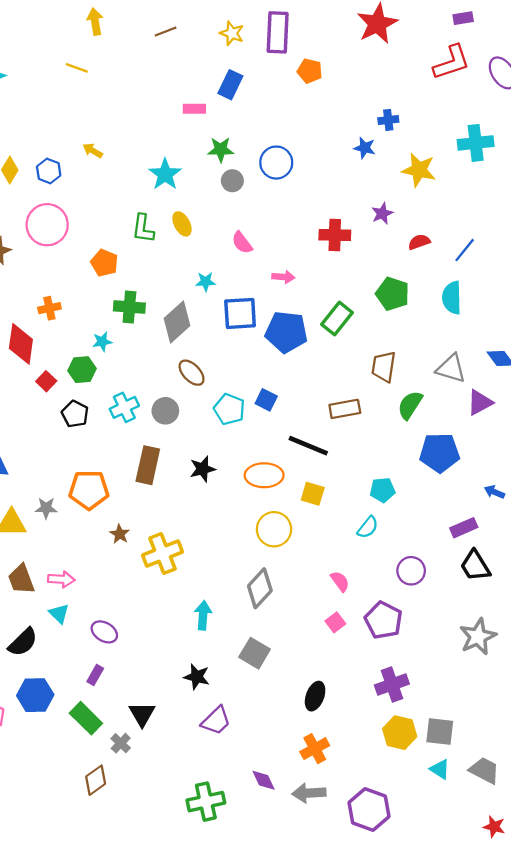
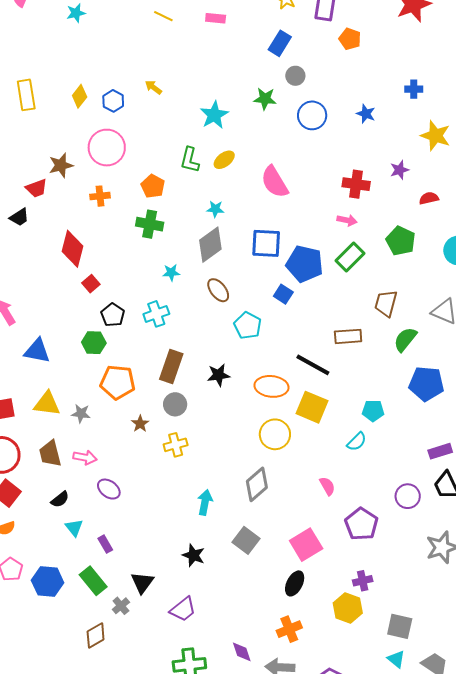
yellow line: (77, 68) -> (163, 16), moved
pink rectangle: (194, 109) -> (216, 18), moved
blue star: (365, 148) -> (366, 114), moved
gray circle: (232, 181) -> (295, 76), moved
yellow ellipse: (182, 224) -> (224, 160), turned 75
pink semicircle: (242, 243) -> (275, 182), size x1.6
pink arrow: (283, 277) -> (347, 220), moved
cyan star: (206, 282) -> (215, 209), moved
green cross: (129, 307) -> (150, 224), moved
orange cross: (49, 308) -> (100, 196), moved
cyan star: (102, 342) -> (171, 273), moved
green hexagon: (82, 370) -> (94, 343), moved
blue square: (266, 400) -> (283, 294), moved
gray circle: (165, 411) -> (175, 404), moved
yellow square: (313, 494) -> (312, 407), size x1.5
gray star: (46, 508) -> (81, 413), moved
yellow cross: (163, 554) -> (176, 445), size x0.7
purple circle: (411, 571) -> (408, 496), moved
cyan triangle: (59, 613) -> (74, 528), moved
pink square: (335, 622) -> (306, 545), moved, size x1.8
purple ellipse: (104, 632) -> (109, 489), moved
black semicircle: (23, 642) -> (60, 499), moved, size x0.7
purple rectangle: (95, 675) -> (105, 544), turned -66
purple cross: (392, 684) -> (363, 581), size x0.7
blue hexagon: (35, 695) -> (48, 581), moved
purple trapezoid: (216, 721) -> (183, 609), moved
yellow hexagon: (400, 733) -> (348, 608), moved

